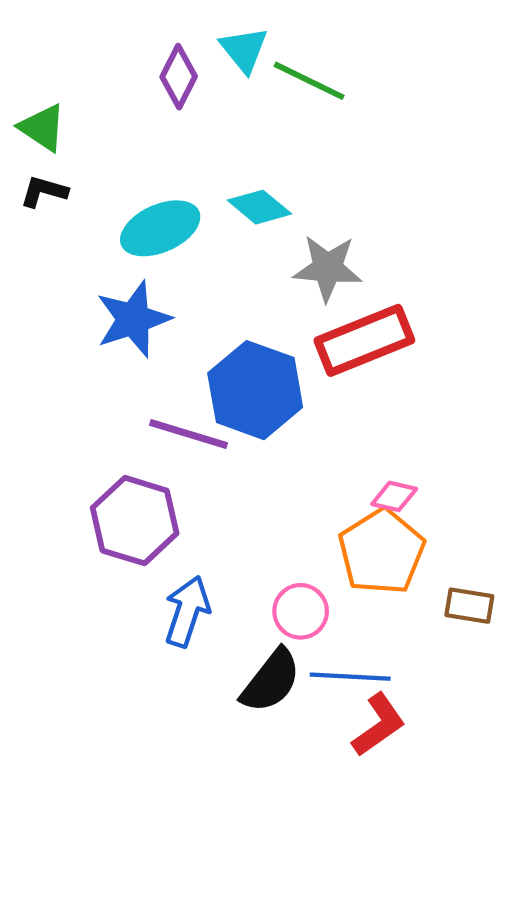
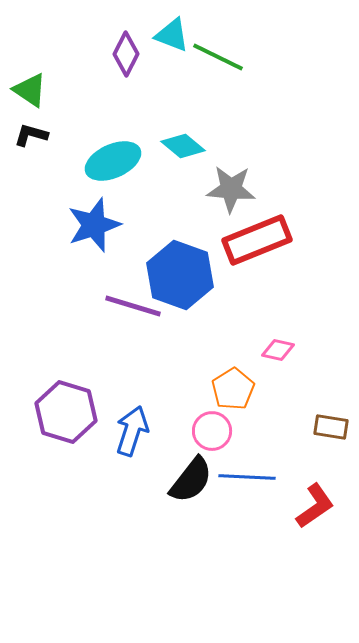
cyan triangle: (244, 50) -> (172, 35), turned -30
purple hexagon: (135, 521) -> (66, 412), moved
orange pentagon: (381, 552) -> (233, 389), moved, size x0.7
red L-shape: (379, 725) -> (315, 506), moved

